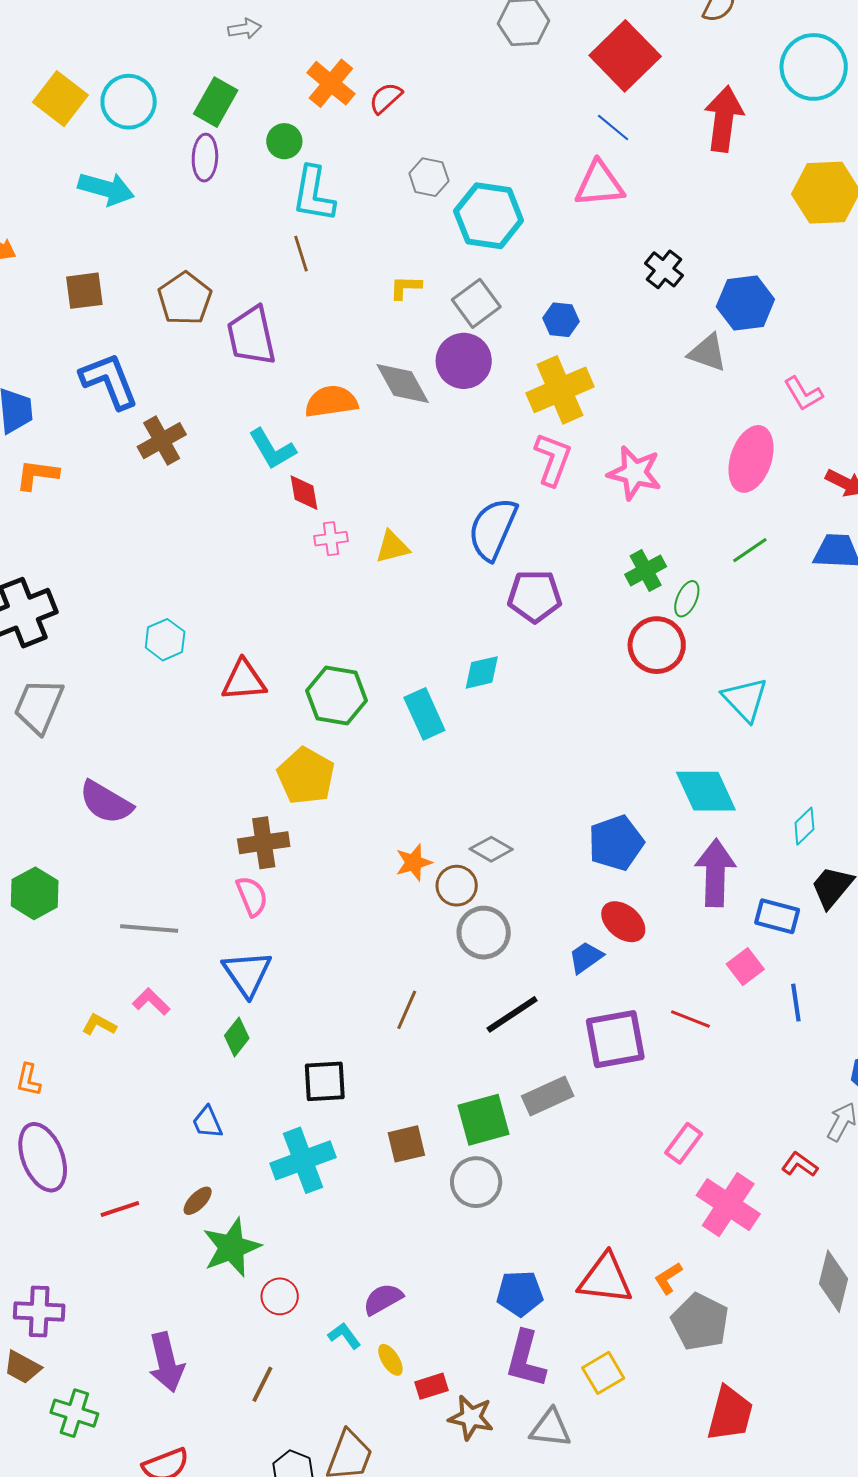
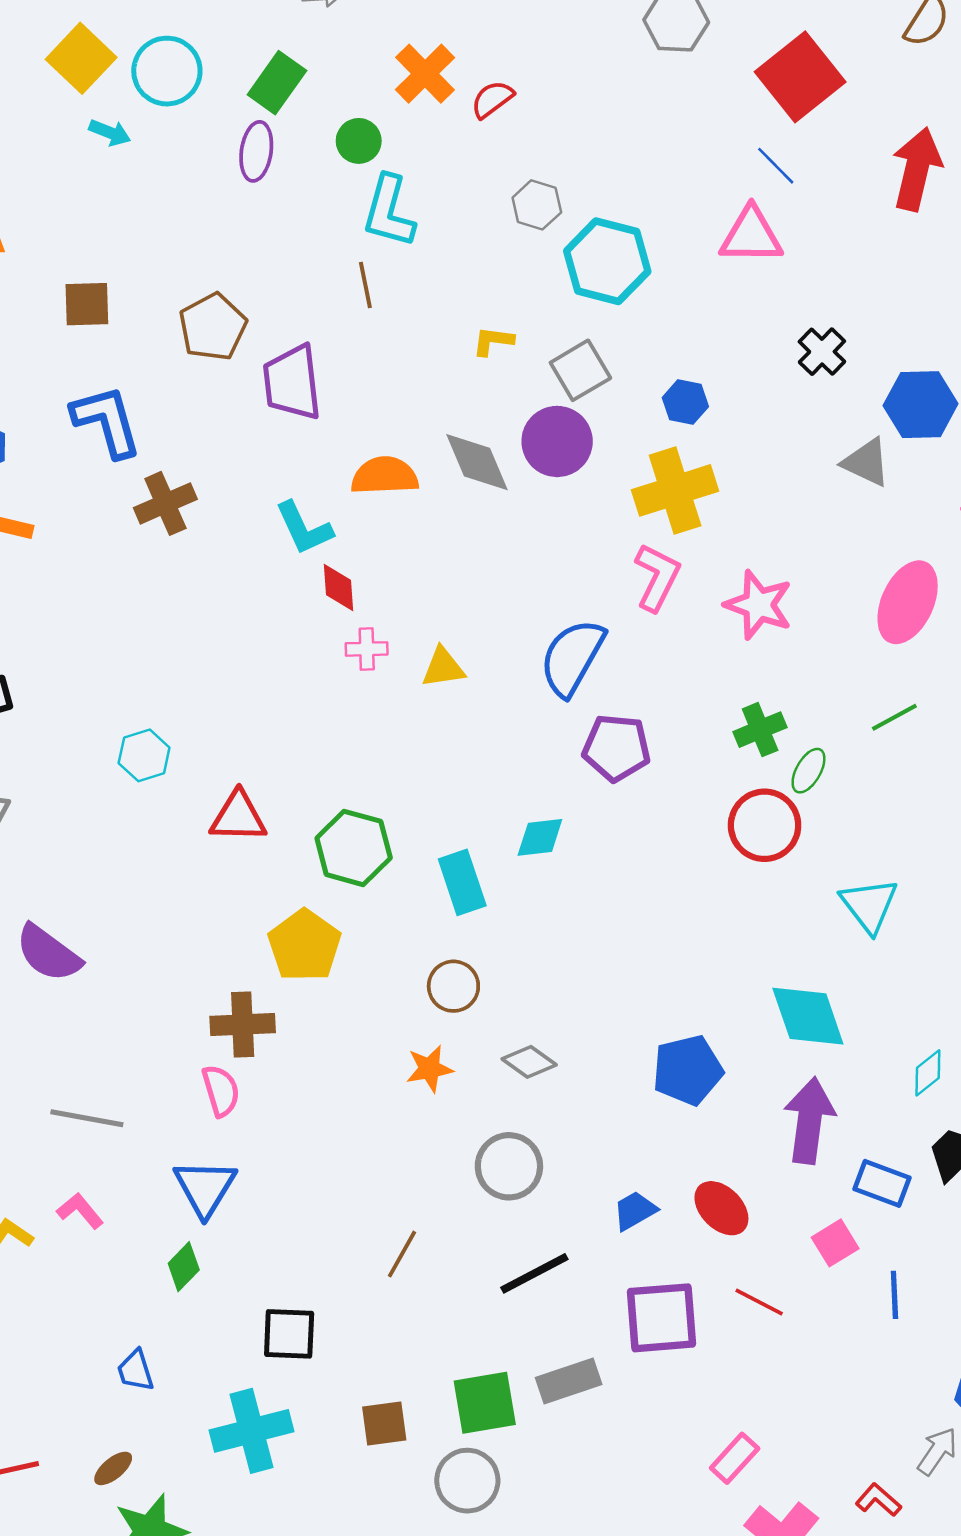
cyan arrow: (106, 189) -> (110, 133), moved, size x0.6
brown circle: (457, 886) -> (453, 986), moved
red ellipse: (623, 922) -> (721, 1208), moved

